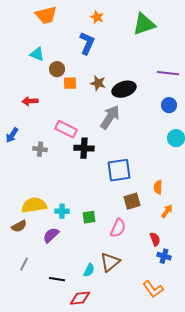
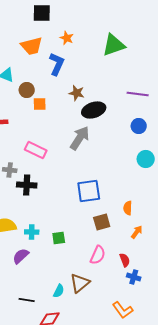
orange trapezoid: (46, 15) -> (32, 46), moved
brown star: (98, 83) -> (77, 93), moved
black cross: (84, 148) -> (27, 185), moved
pink semicircle: (118, 228) -> (98, 255), moved

